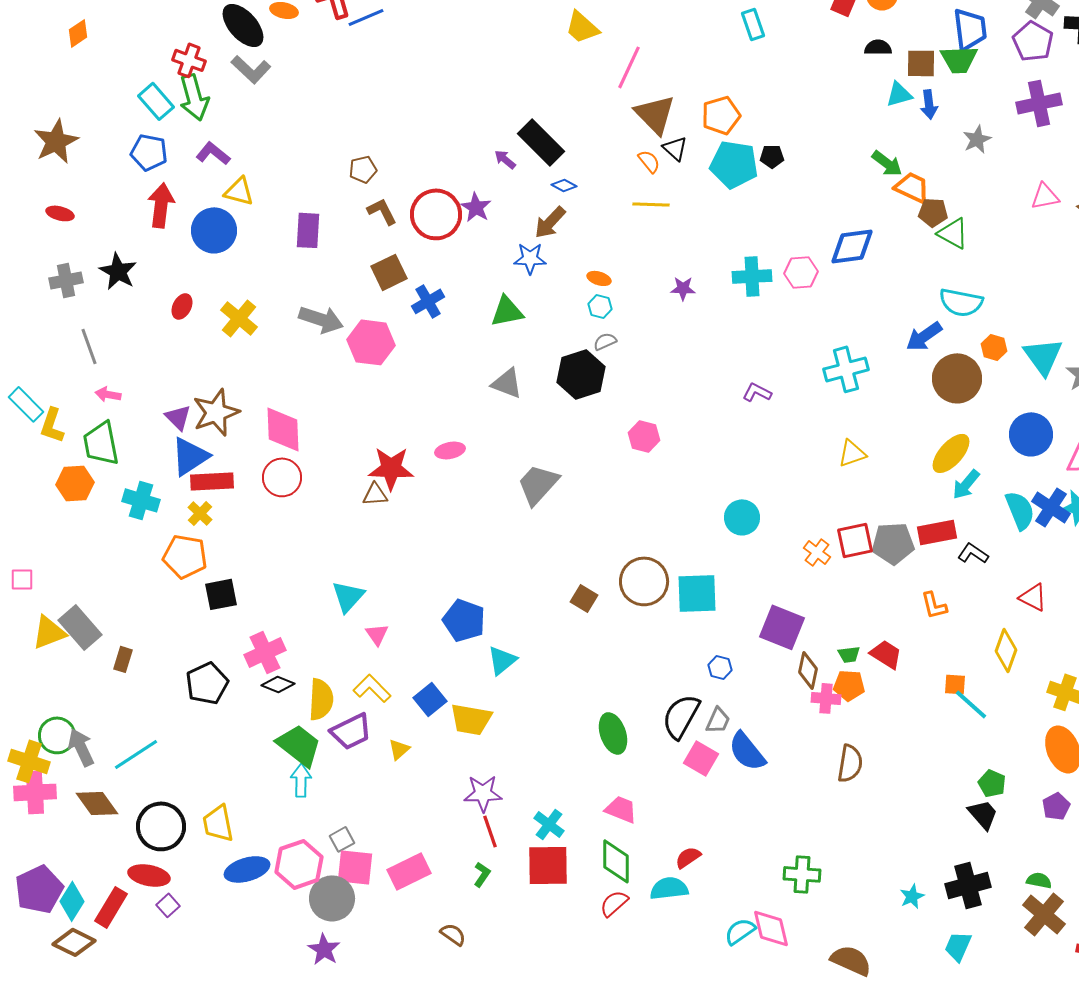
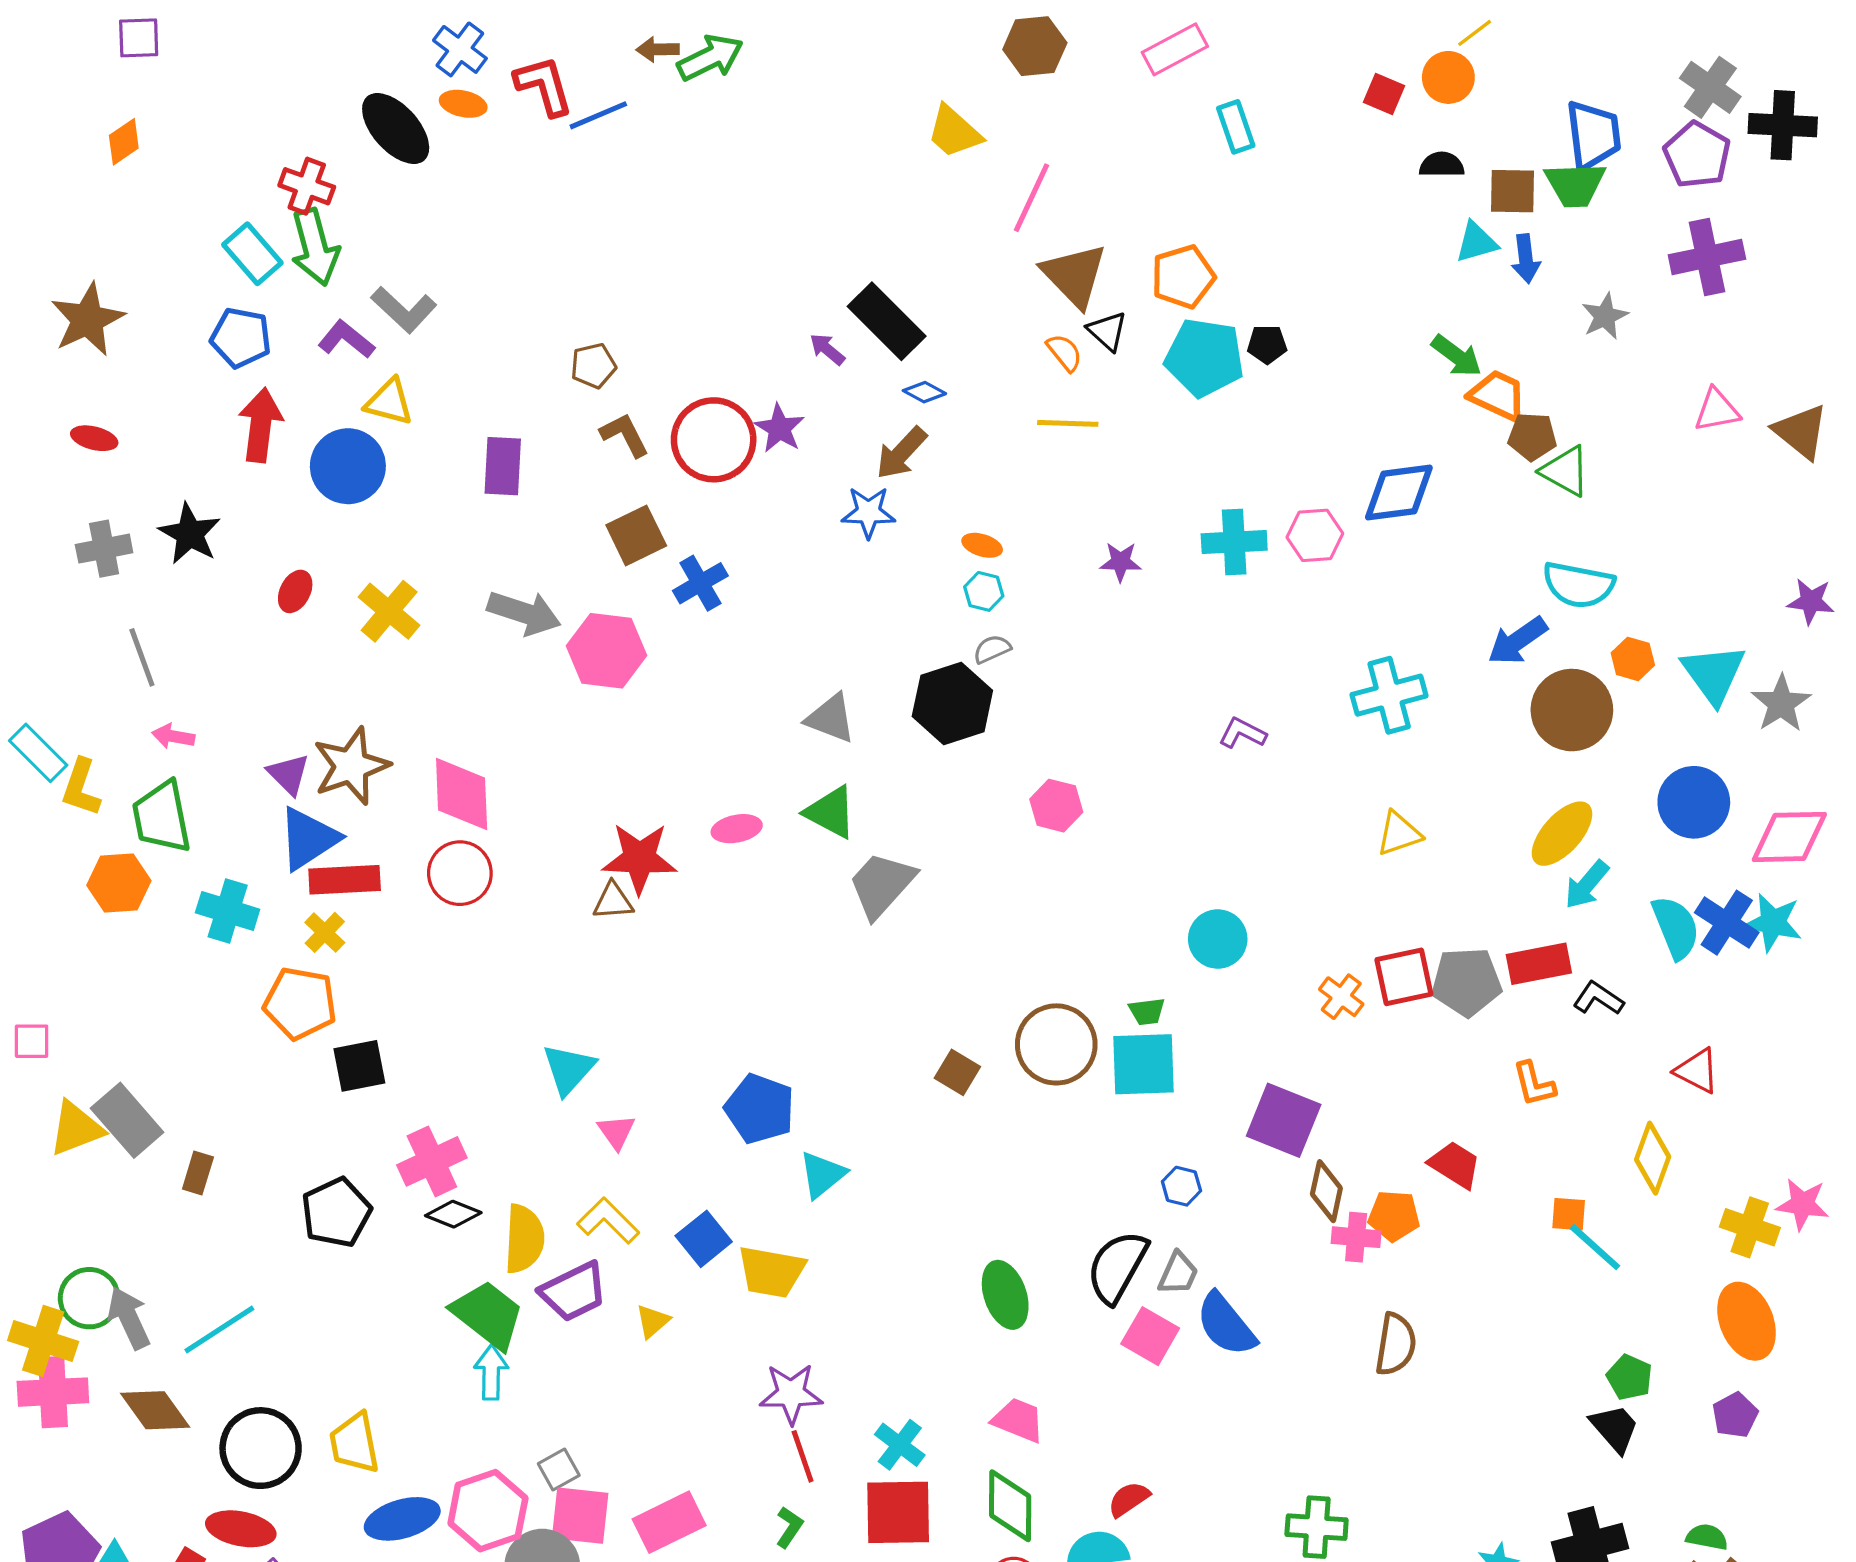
gray L-shape: (251, 69) -> (404, 310), moved
green triangle: (507, 311) -> (831, 812), moved, turned 39
green trapezoid: (849, 654) -> (1147, 1012), moved

